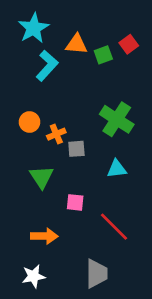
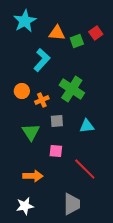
cyan L-shape: (47, 66) -> (42, 60), moved
green cross: (117, 119) -> (72, 89), moved
gray square: (76, 149) -> (57, 121), moved

